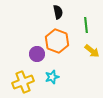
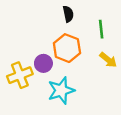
cyan star: (52, 77) -> (61, 90), size x1.6
yellow cross: (23, 82) -> (20, 75), moved

